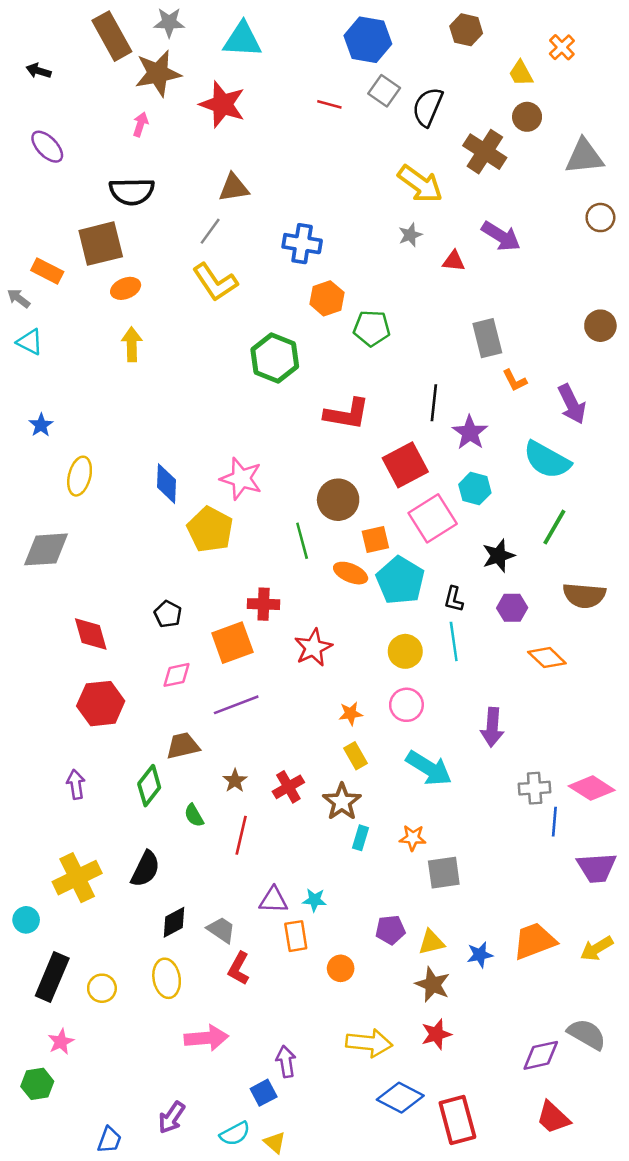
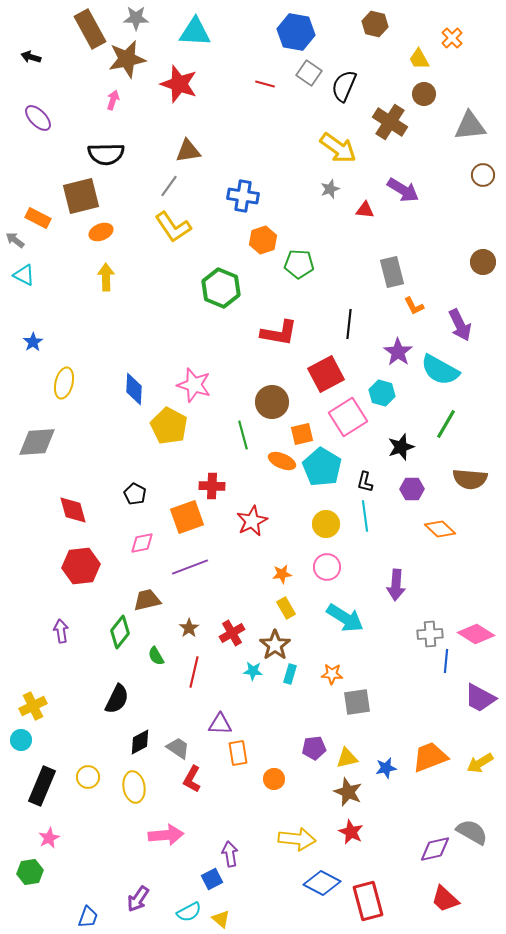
purple star: (470, 433) -> (398, 352), moved
purple trapezoid: (597, 868) -> (480, 698), turned 32
yellow cross: (77, 878) -> (33, 706), moved, size x0.7
cyan star: (314, 900) -> (253, 671), moved
yellow circle: (102, 988) -> (88, 777), moved
red star: (436, 1034) -> (351, 832), turned -30

